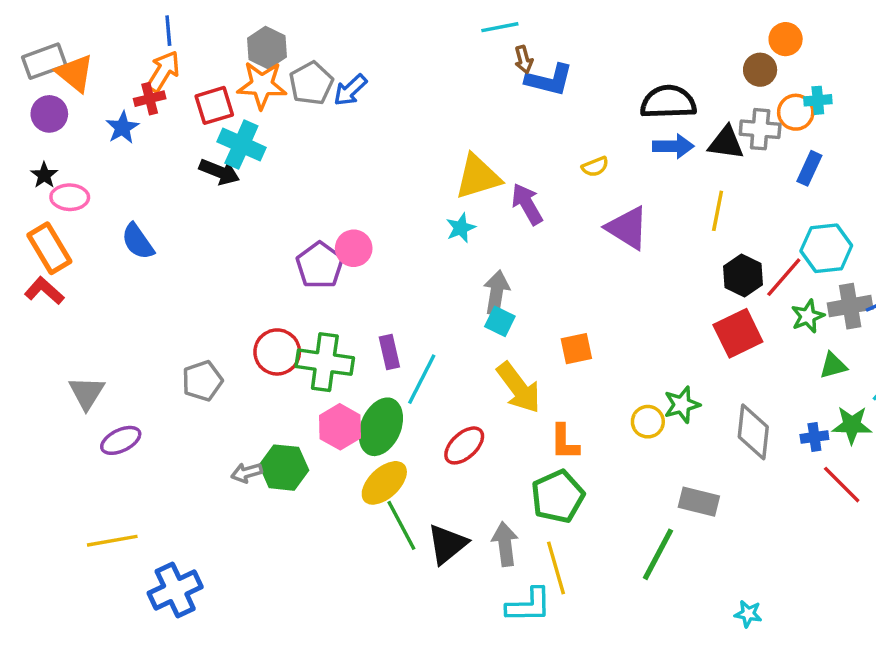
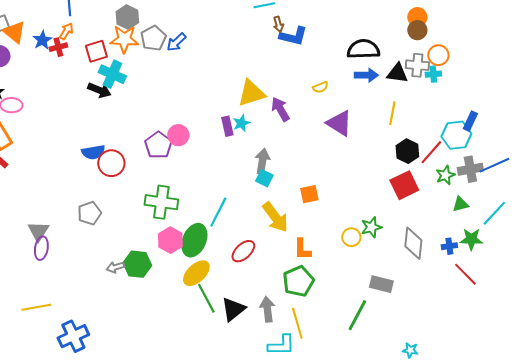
orange circle: (786, 39) -> (417, 17), moved
orange arrow: (163, 71) -> (66, 31), size x0.7
cyan cross: (818, 100) -> (433, 74), moved
blue star: (122, 128) -> (42, 40), moved
blue rectangle: (809, 168) -> (470, 121), moved
blue semicircle: (138, 241) -> (93, 152), moved, turned -65
red circle: (277, 352) -> (111, 163), moved
purple rectangle: (389, 352) -> (227, 126), moved
gray triangle: (87, 393) -> (38, 231), moved
purple ellipse: (121, 440) -> (41, 248), turned -55

